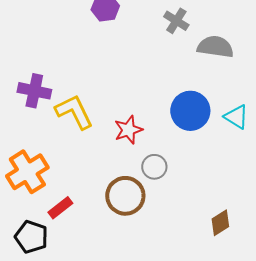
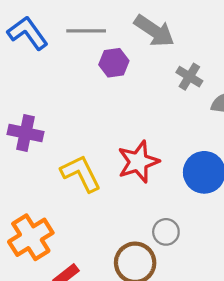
purple cross: (34, 91) -> (26, 133), moved
red star: (128, 130) -> (138, 162), moved, size x1.4

